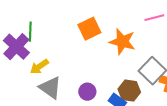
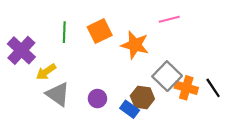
green line: (30, 32) -> (64, 32), moved

